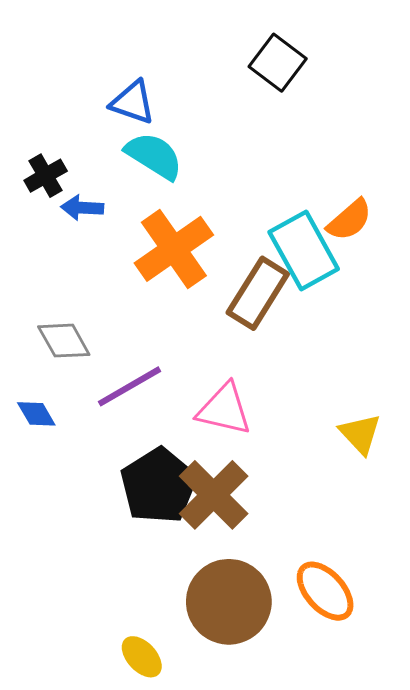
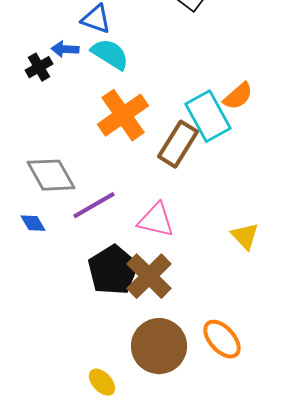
blue arrow: (82, 208) -> (65, 49), moved
gray diamond: (64, 341) -> (51, 175), size x1.4

